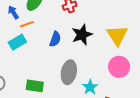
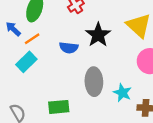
blue semicircle: (55, 39) -> (69, 48), turned 91

